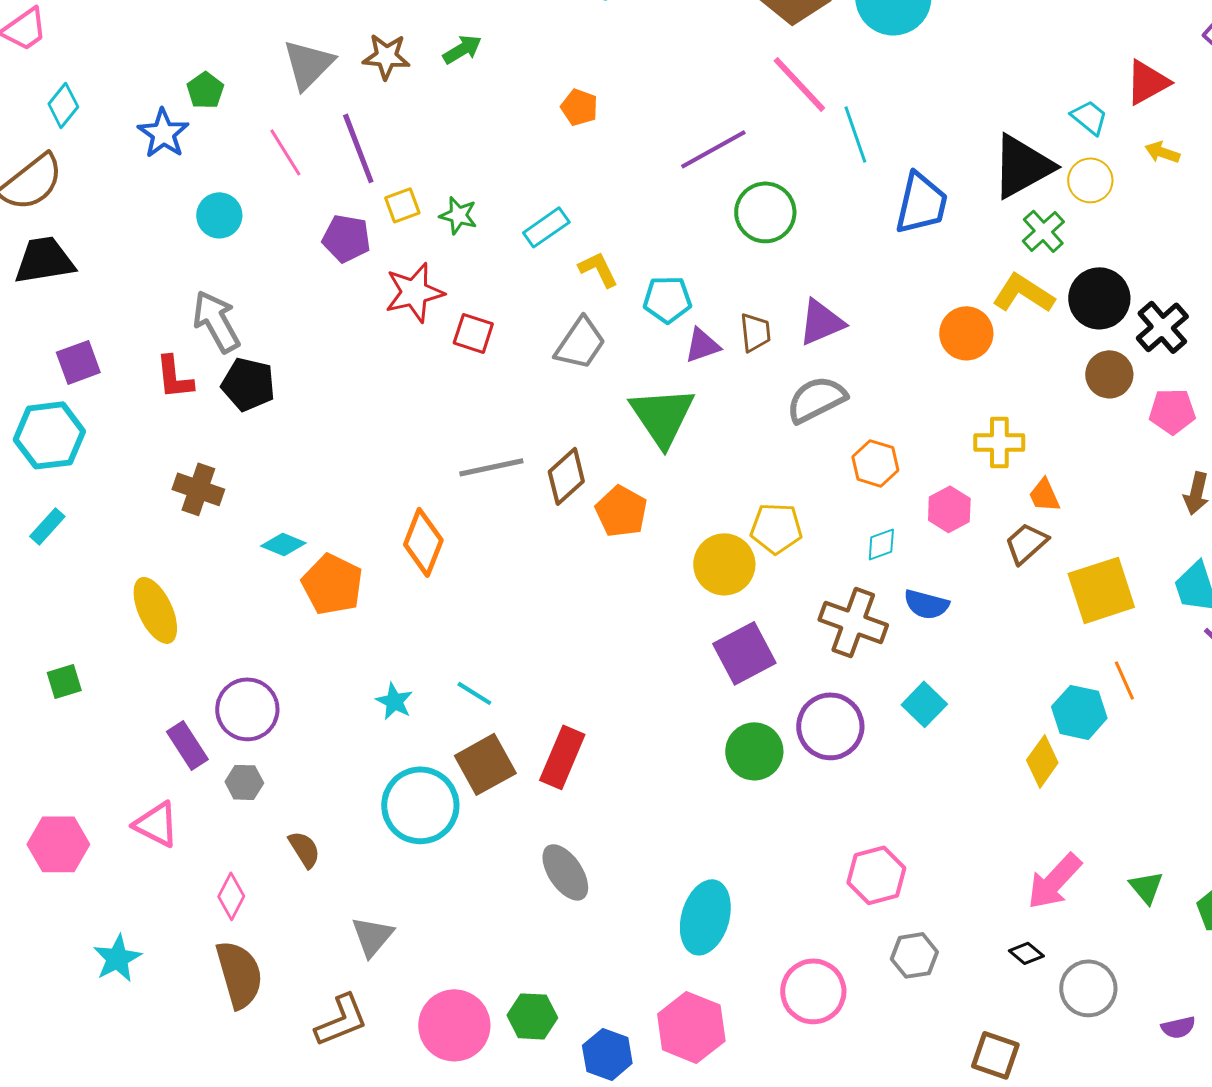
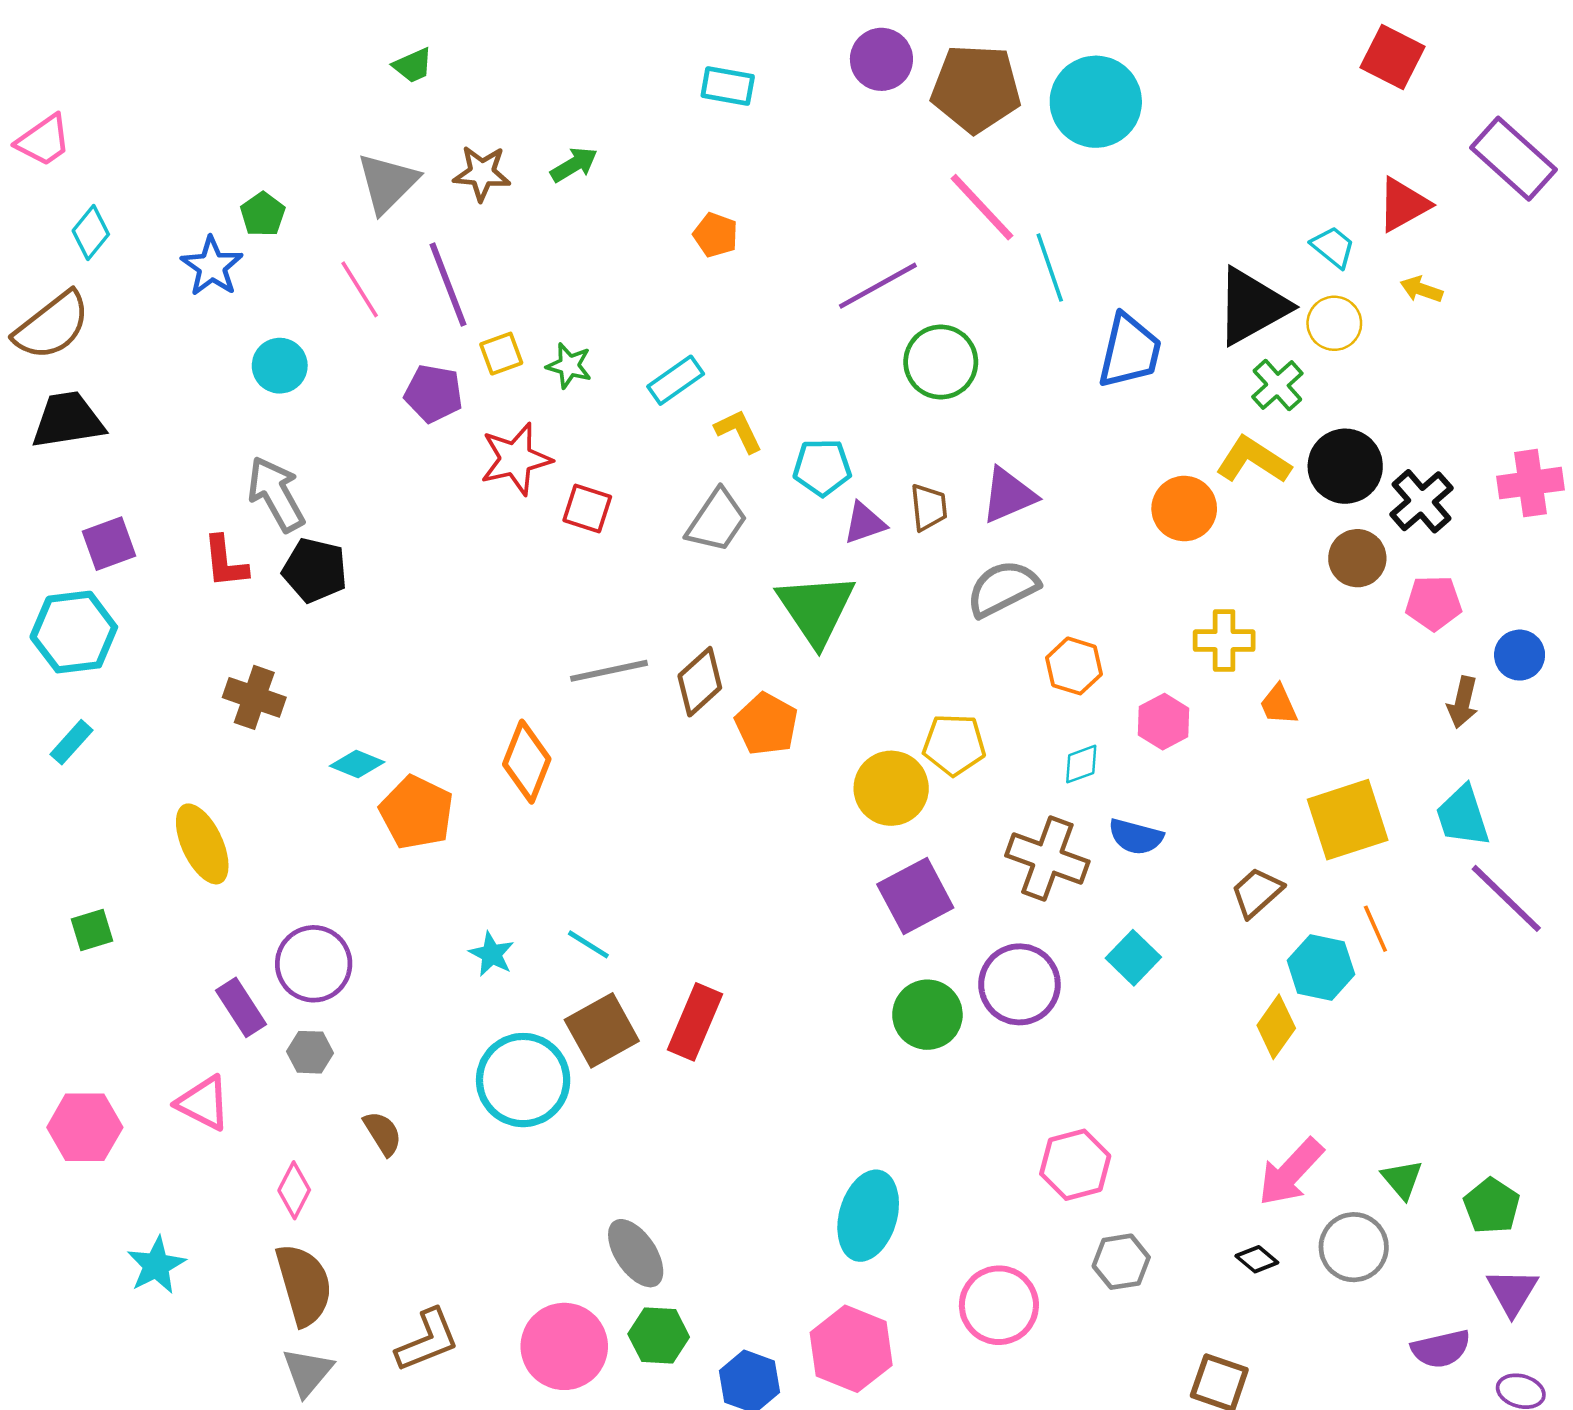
brown trapezoid: (1026, 543) -> (1257, 892), moved
gray ellipse: (565, 872) -> (636, 1253), moved
gray triangle: (372, 936) -> (308, 1372), moved
gray circle: (1088, 988) -> (1354, 1247), moved
purple semicircle: (1178, 1027) -> (1441, 1349), size x1.4

